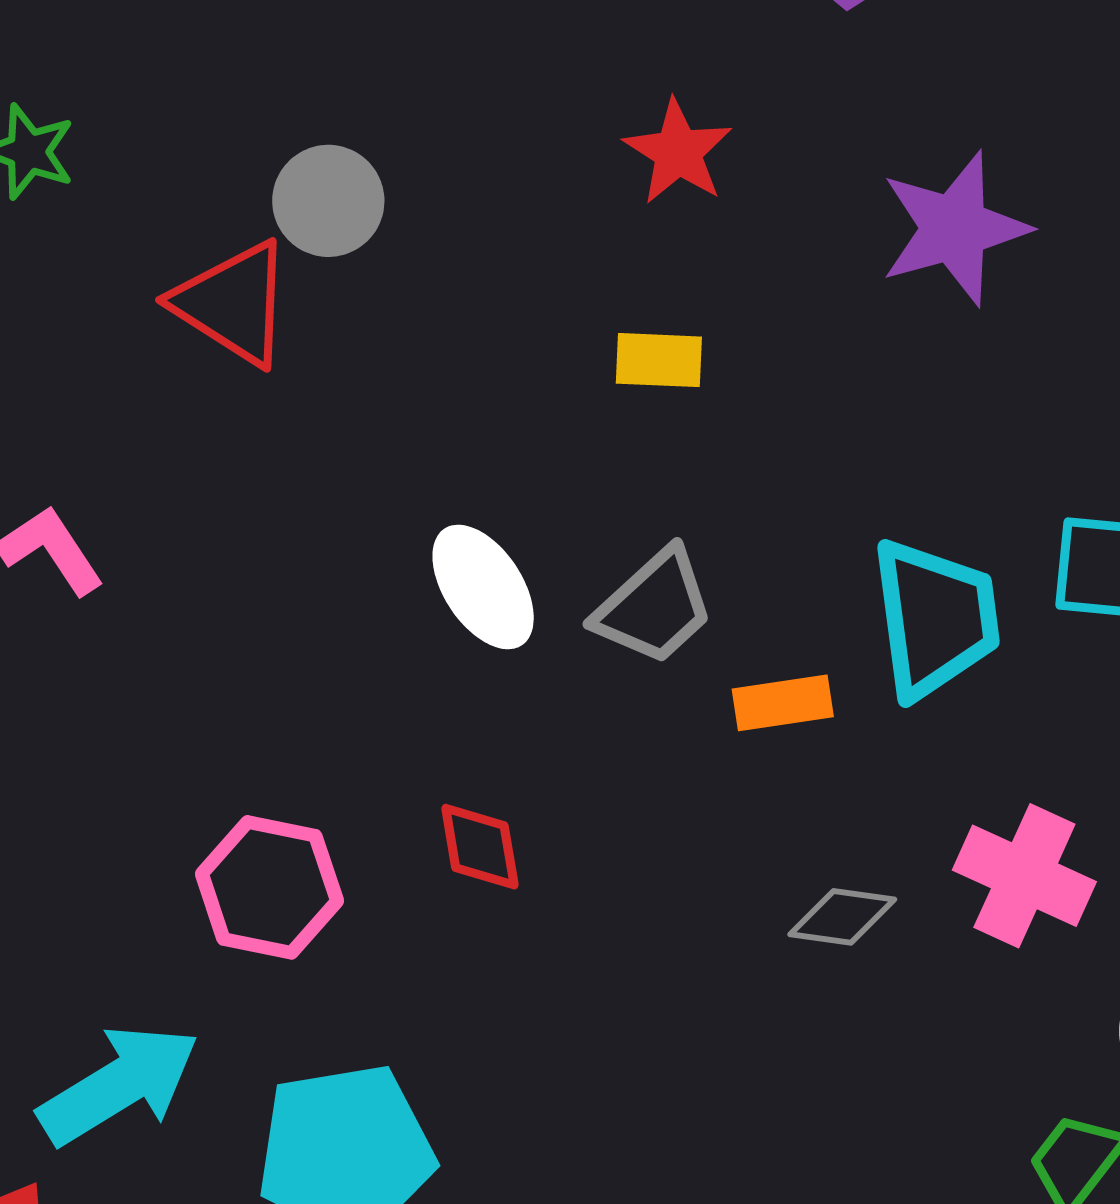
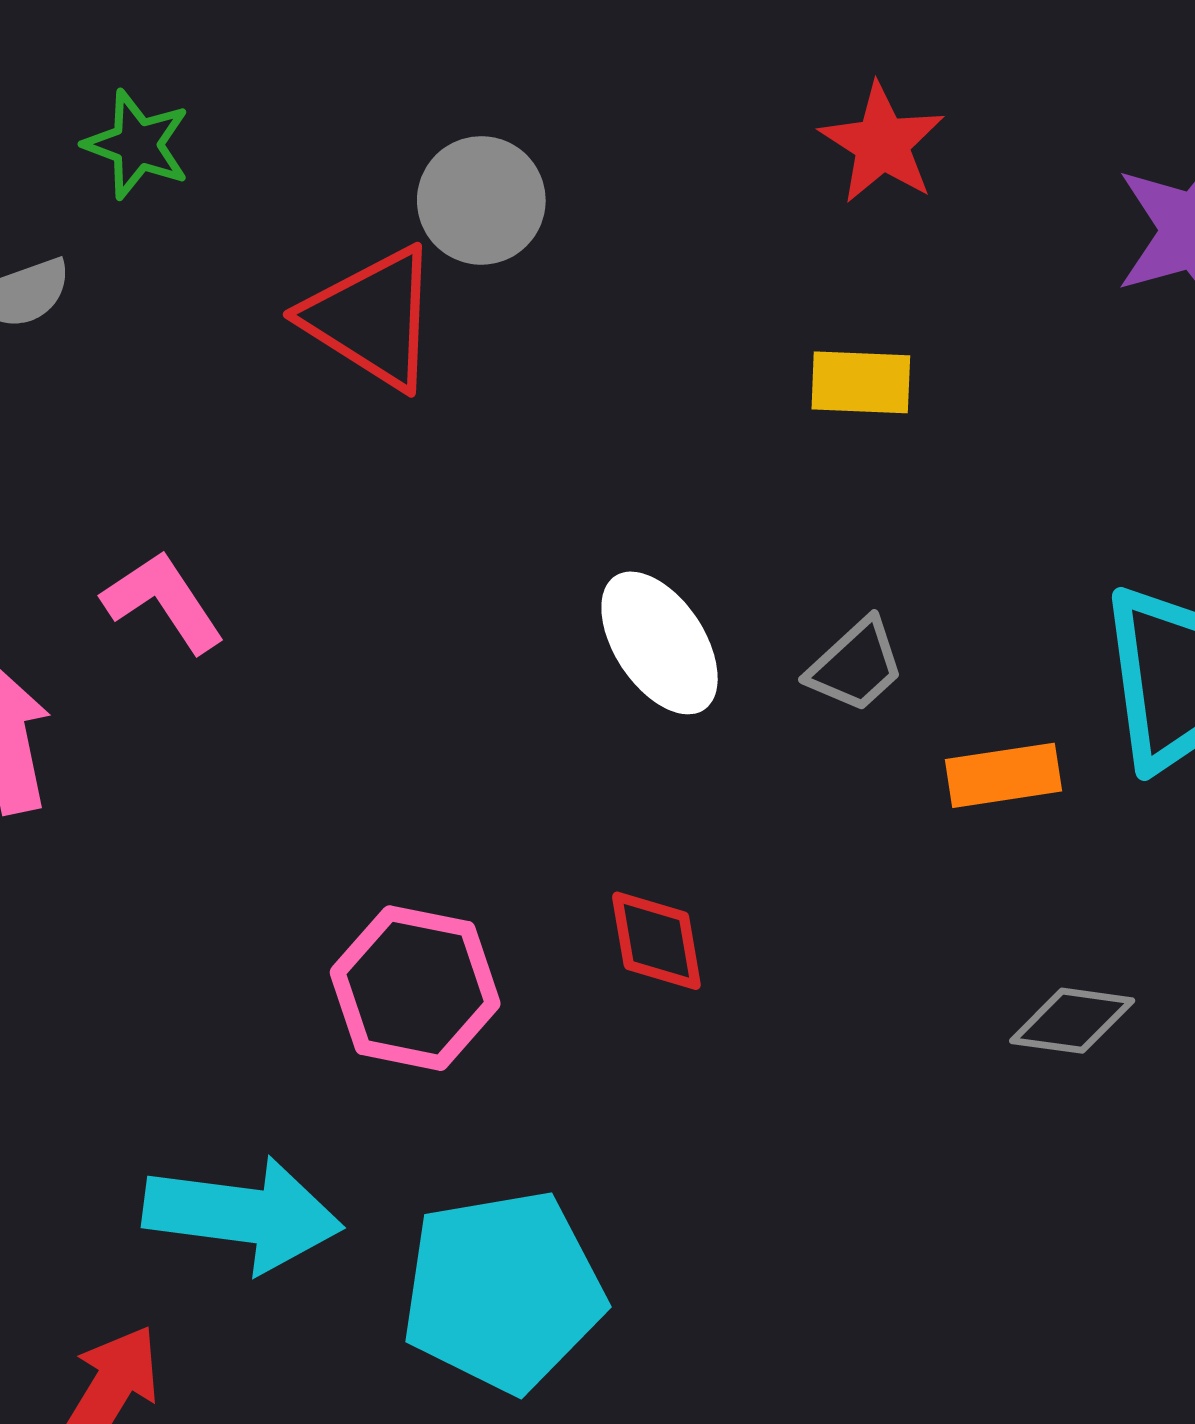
gray trapezoid: (654, 607) -> (856, 665), size x0.7
cyan arrow: (119, 1085) -> (243, 1215), turned 39

